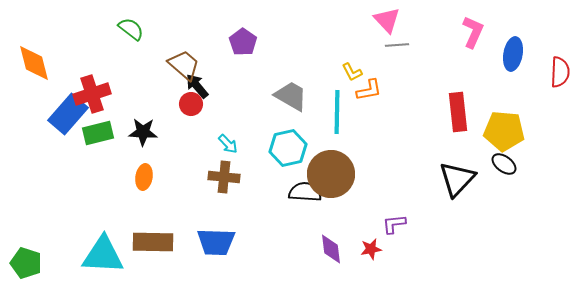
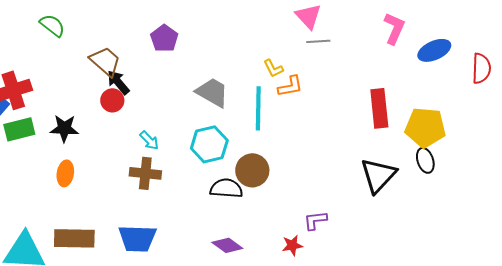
blue ellipse: (513, 54) -> (434, 50), turned 56
black ellipse: (504, 164) -> (425, 160), turned 35
brown circle: (331, 174) -> (252, 170), size x0.7
purple diamond: (331, 249) -> (227, 245), moved, turned -48

